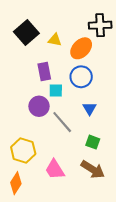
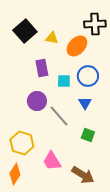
blue circle: (81, 77) -> (88, 76), moved
cyan square: (56, 90) -> (64, 81), moved
brown arrow: (93, 169) -> (83, 175), moved

